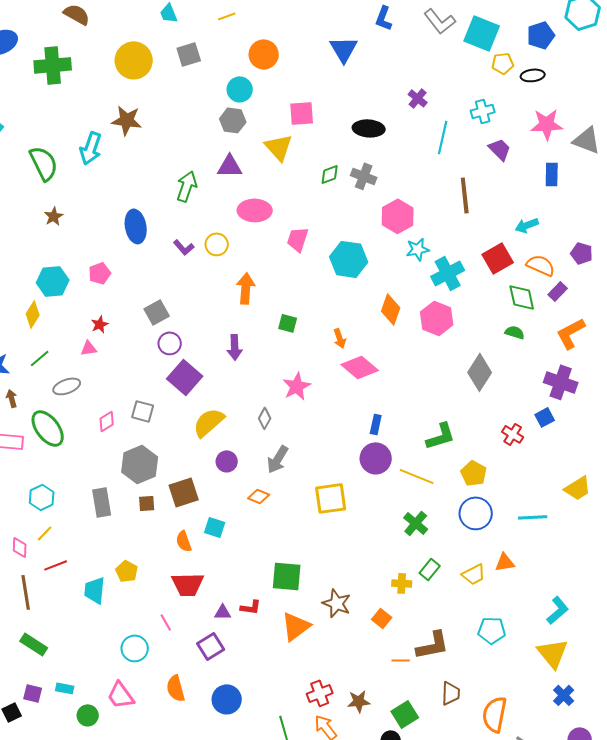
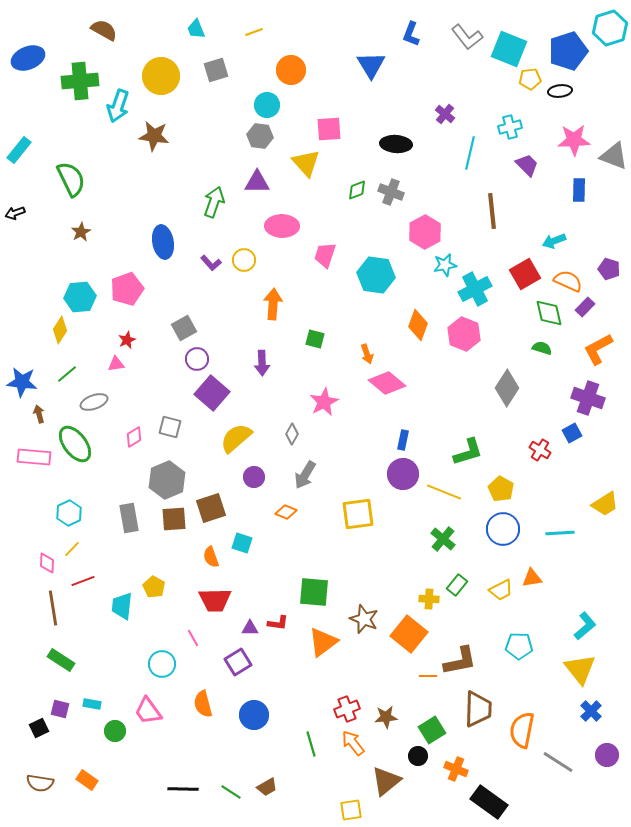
blue pentagon: (541, 35) -> (568, 51), size x1.4
cyan arrow: (91, 148) -> (118, 106), moved
pink pentagon: (100, 273) -> (127, 289), size x1.5
brown square: (147, 503) -> (174, 519), size x1.5
orange square: (382, 618) -> (409, 634), size x1.8
brown trapezoid: (451, 693) -> (478, 709), size x1.5

